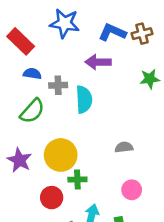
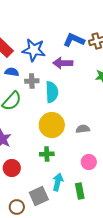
blue star: (65, 23) -> (34, 50), moved
yellow circle: (61, 155) -> (52, 125), moved
red circle: (52, 198) -> (12, 168), moved

